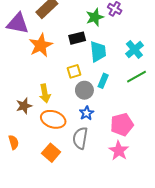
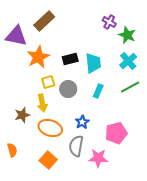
green star: (95, 17) -> (127, 35), moved, turned -30
black rectangle: (77, 38) -> (70, 59), moved
yellow square: (74, 71) -> (48, 82), moved
gray circle: (84, 90) -> (68, 89), moved
pink star: (119, 151) -> (98, 158), moved, turned -30

